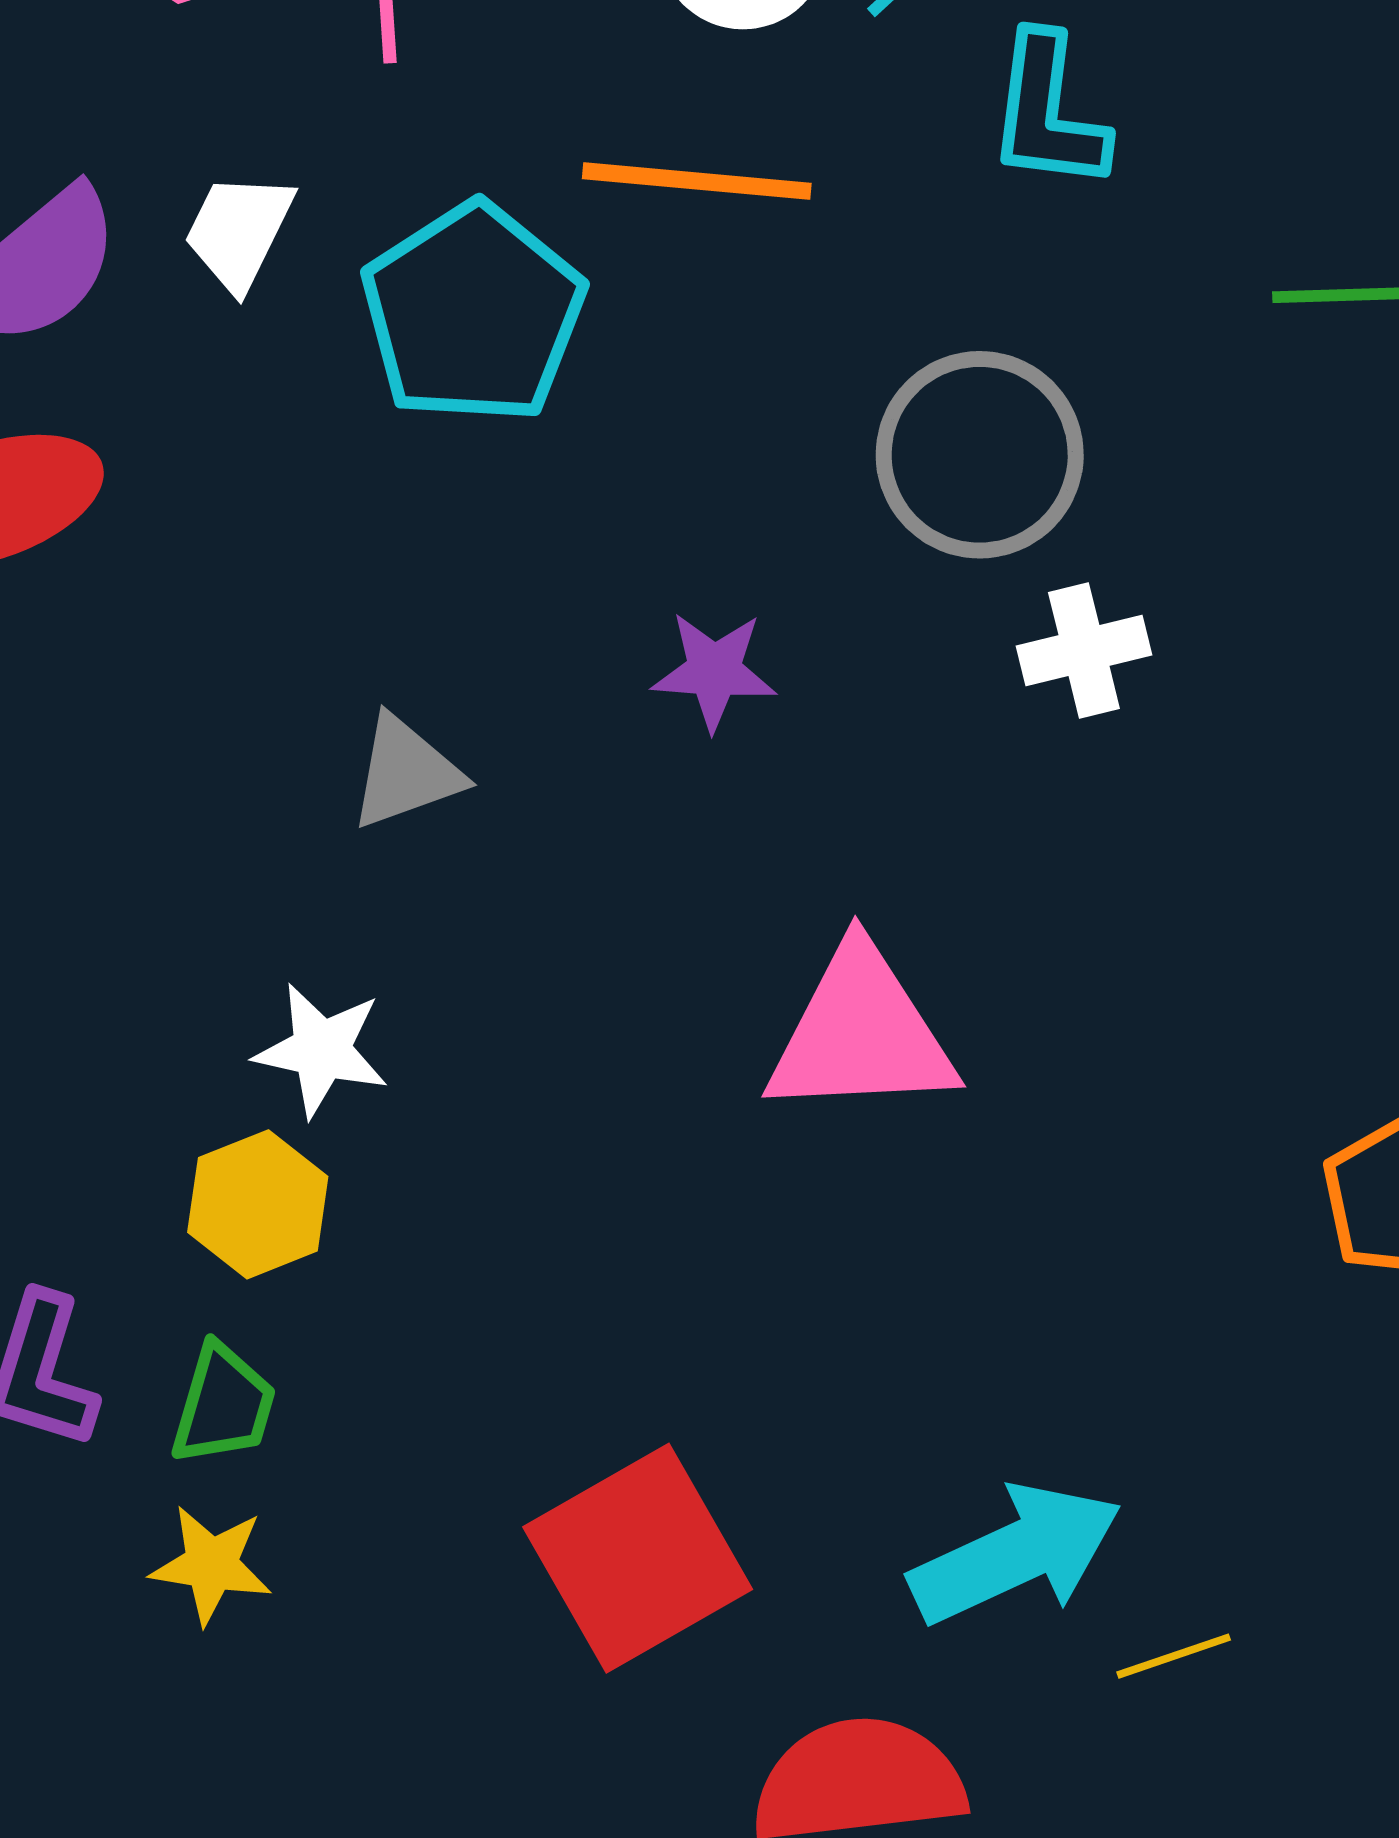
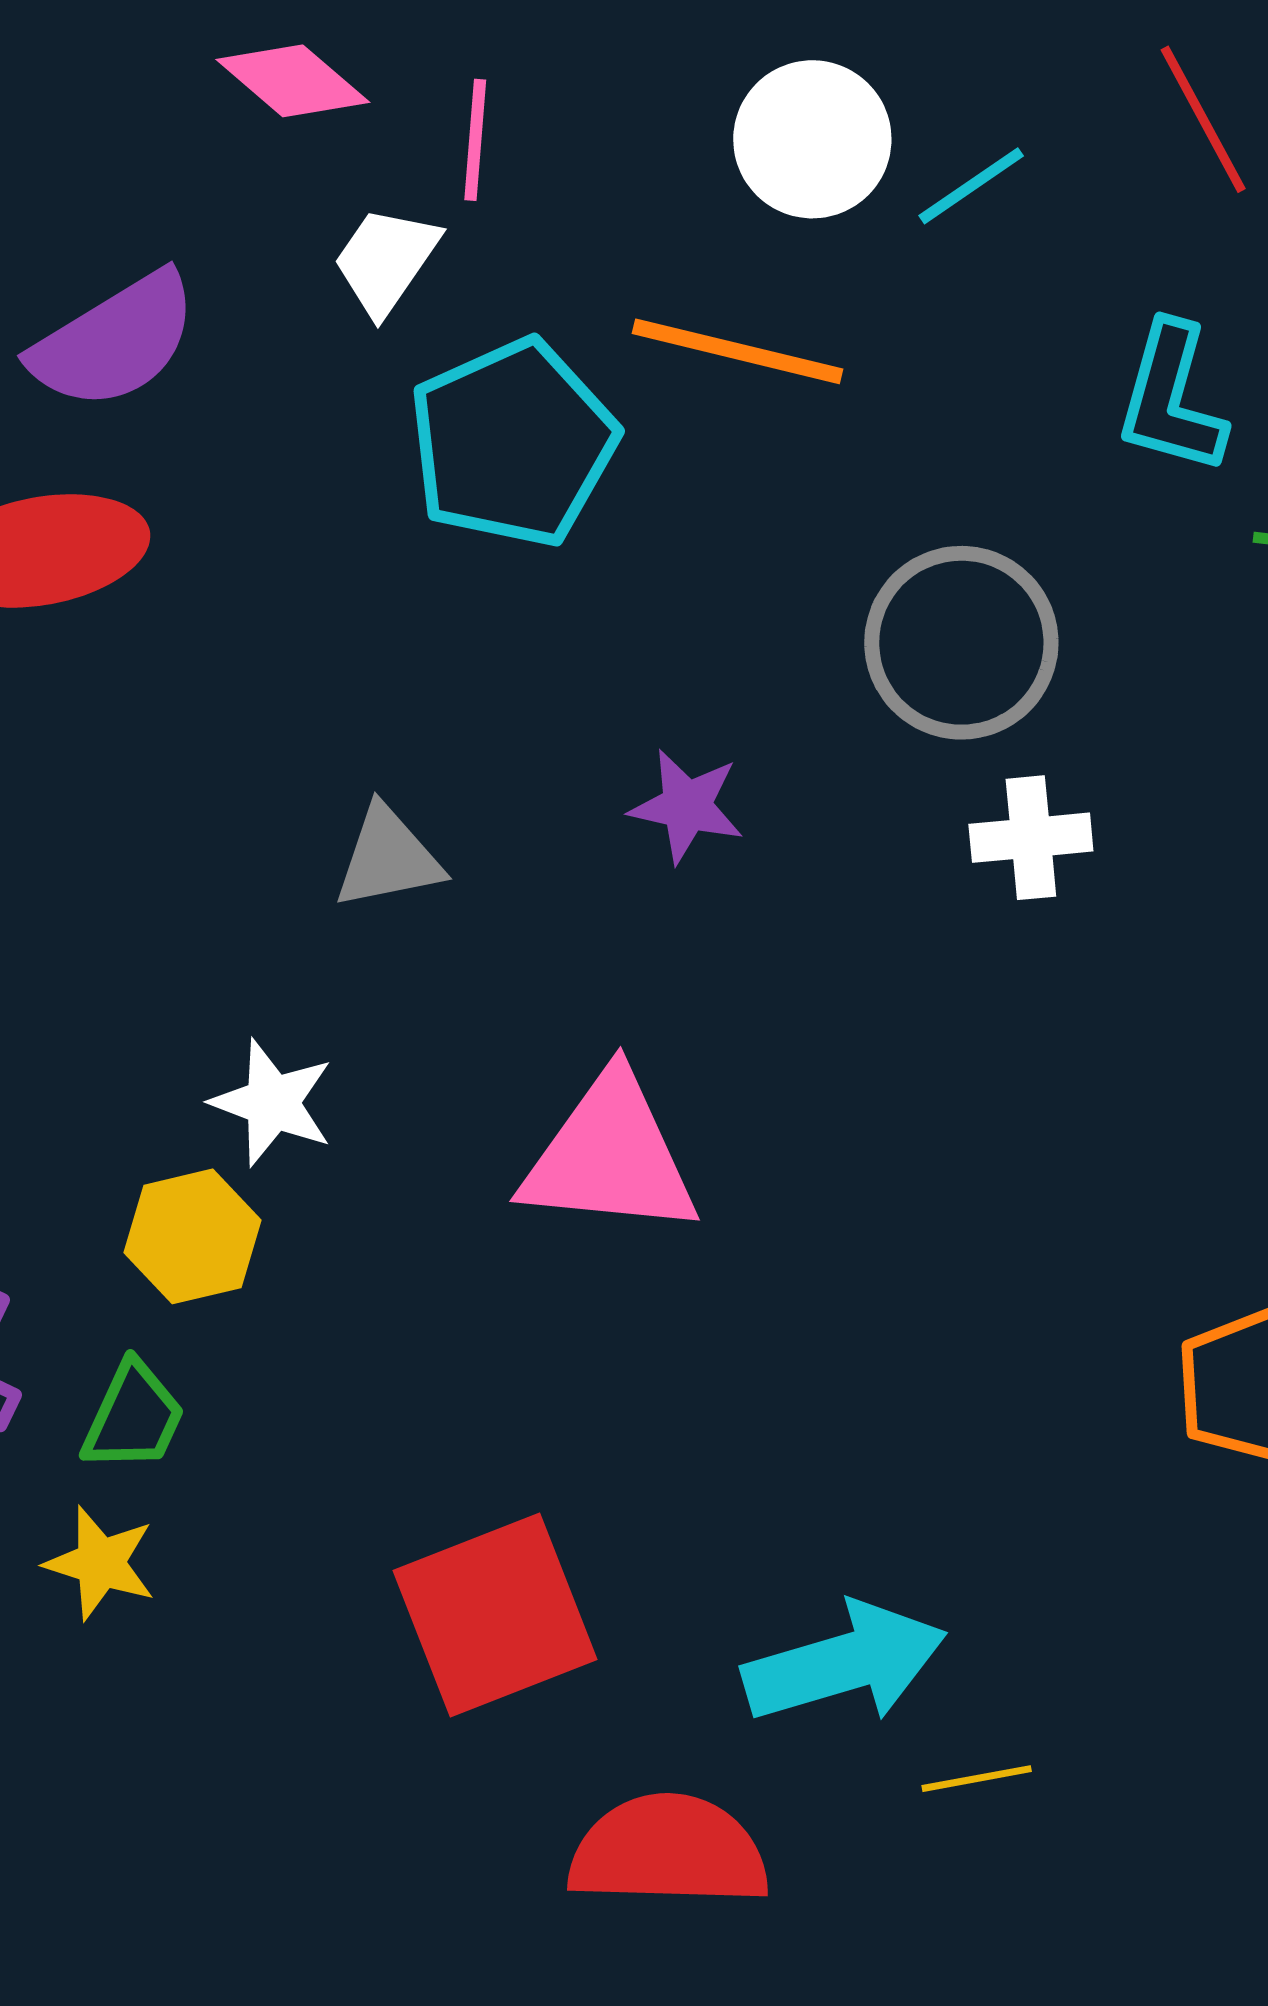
cyan L-shape: (1048, 112) -> (1171, 398), moved
white trapezoid: (239, 231) -> (386, 260), moved
pink triangle: (861, 1033) -> (610, 1156), moved

